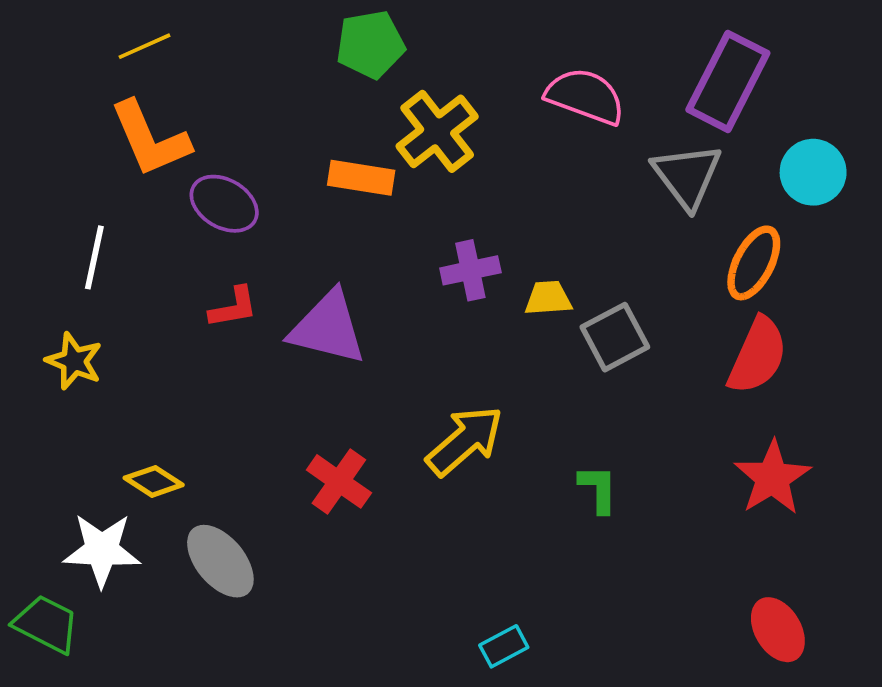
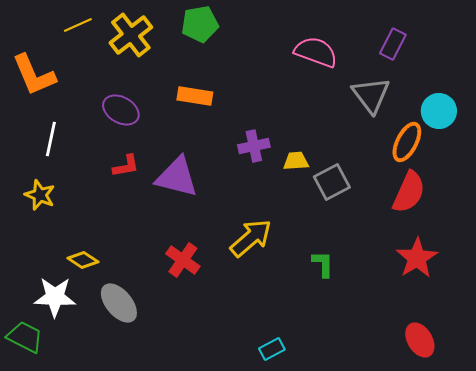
purple rectangle: (728, 81) -> (393, 44), size x0.6
yellow cross: (437, 131) -> (131, 35), moved
orange L-shape: (150, 139) -> (34, 75), moved
cyan circle: (813, 172) -> (439, 111), moved

